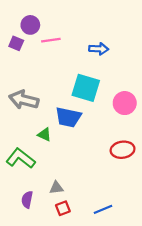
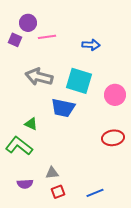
gray arrow: (24, 100) -> (39, 77), moved
green triangle: (44, 135) -> (31, 124), moved
purple semicircle: (27, 200) -> (25, 184), turned -105

